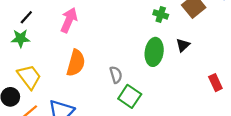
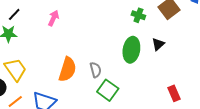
pink arrow: (69, 20) -> (53, 18), size x0.7
orange semicircle: (76, 63) -> (67, 69), moved
red rectangle: (215, 83) -> (174, 93), moved

